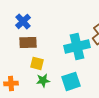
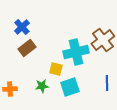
brown rectangle: (28, 42) -> (27, 48), turned -36
yellow square: (37, 63) -> (56, 69), moved

